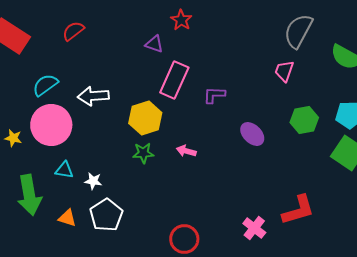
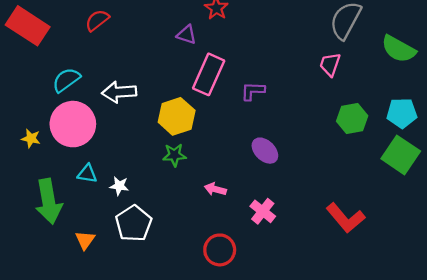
purple ellipse: (252, 134) -> (265, 151), moved
pink arrow: (186, 151) -> (215, 189), moved
red L-shape: (298, 210) -> (346, 218), turned 66
orange triangle: (67, 218) -> (85, 240), moved, turned 48
pink cross: (254, 228) -> (263, 211), moved

